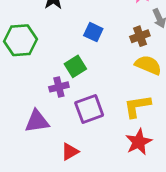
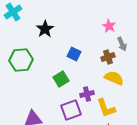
purple cross: (59, 87) -> (87, 94), moved
yellow L-shape: (137, 106) -> (106, 108), turned -100

